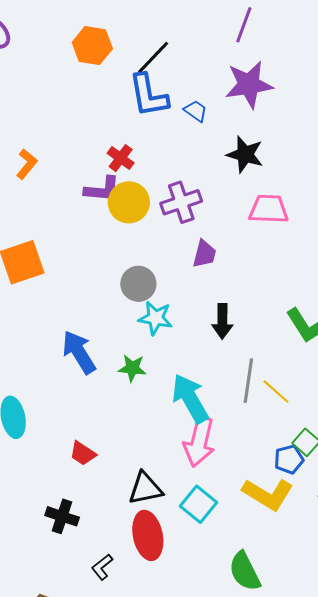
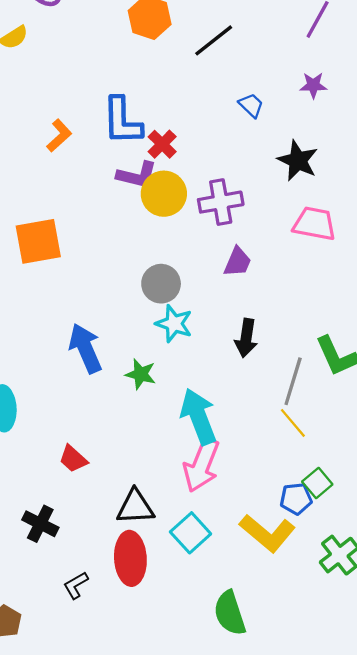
purple star: (249, 85) -> (313, 85), size x0.5
blue L-shape: (148, 95) -> (122, 121), moved
gray line: (248, 381) -> (293, 381), moved

